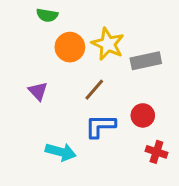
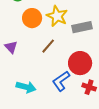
red circle: (143, 115) -> (80, 63), size x1.5
blue L-shape: (100, 126) -> (61, 81), moved, turned -35

